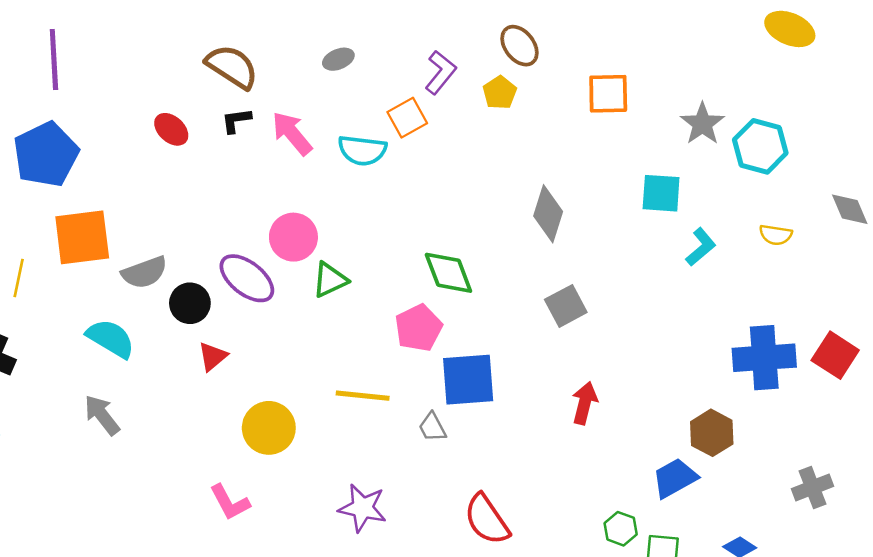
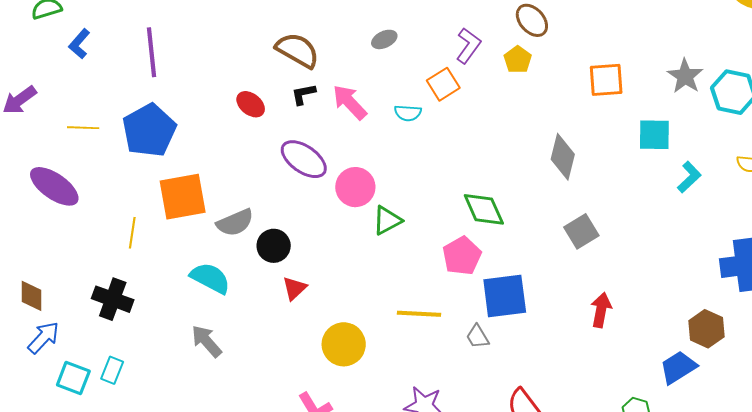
orange square: (608, 94) -> (606, 80), moved
cyan semicircle: (362, 150) -> (408, 113), size x0.7
purple ellipse: (247, 278) -> (304, 159), moved

